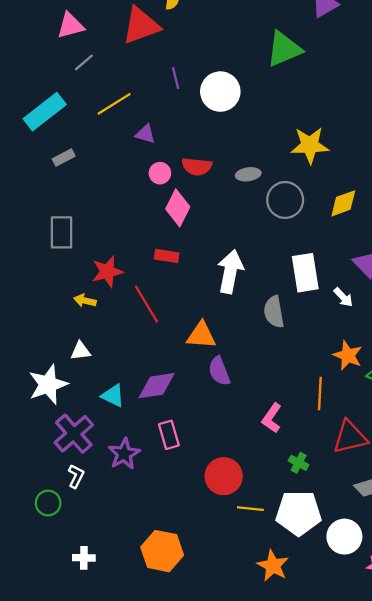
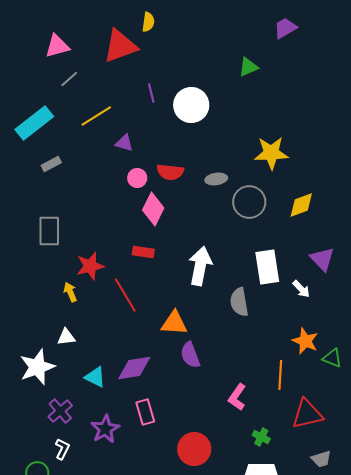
green triangle: (284, 49) -> (248, 67), size x0.6
yellow arrow: (85, 301) -> (70, 292), turned 54
purple cross: (74, 434) -> (60, 411), size x0.7

